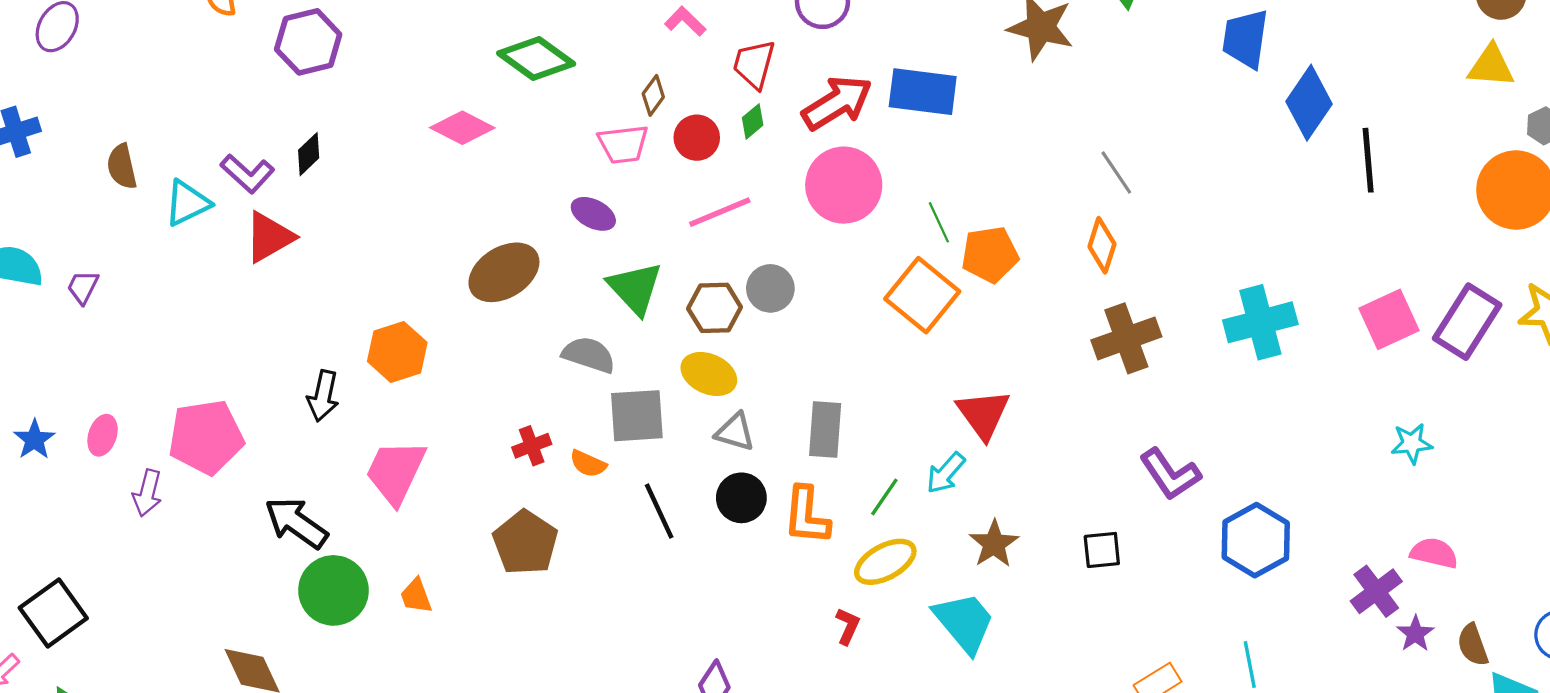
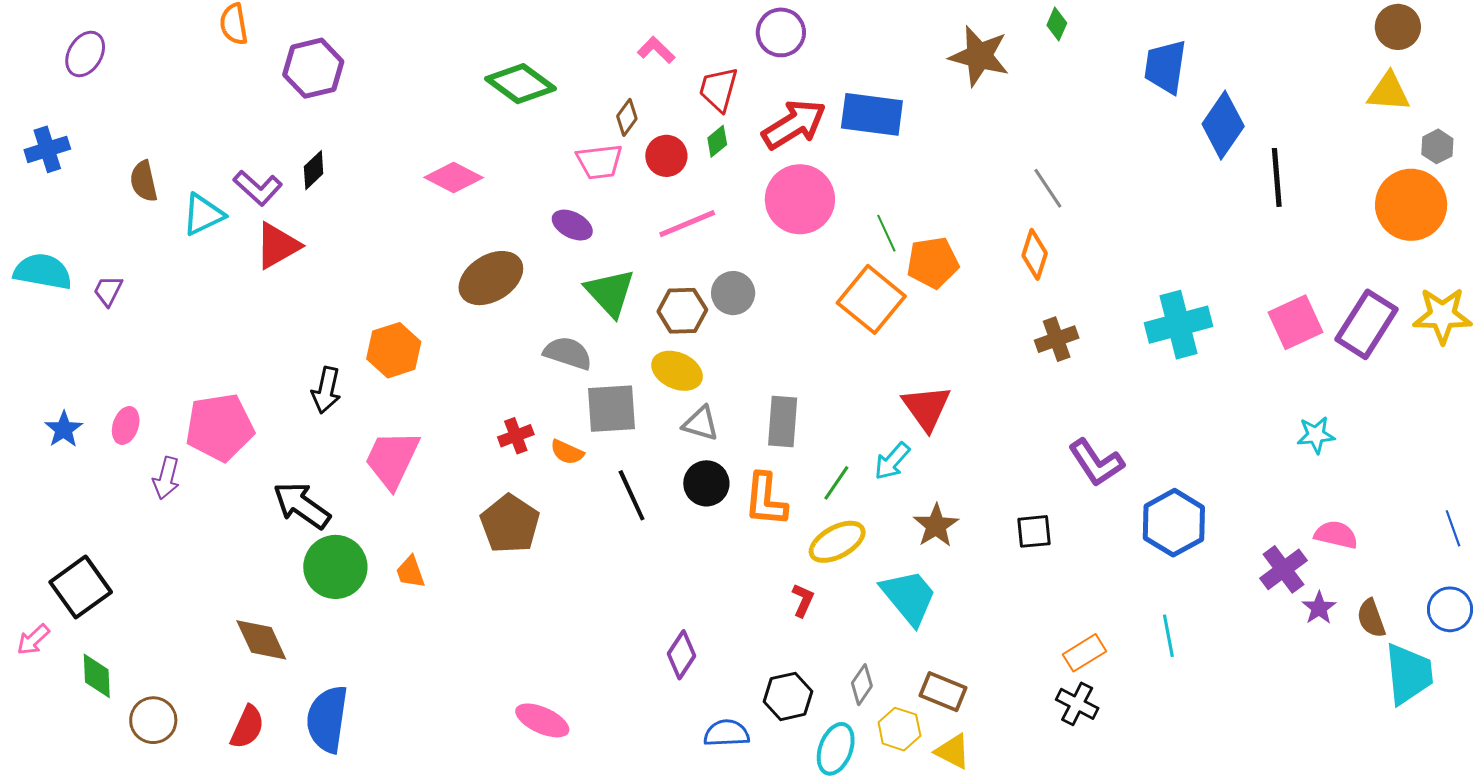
pink diamond: (462, 128) -> (454, 177), moved
brown cross: (1126, 338) -> (1057, 339), size x0.7

